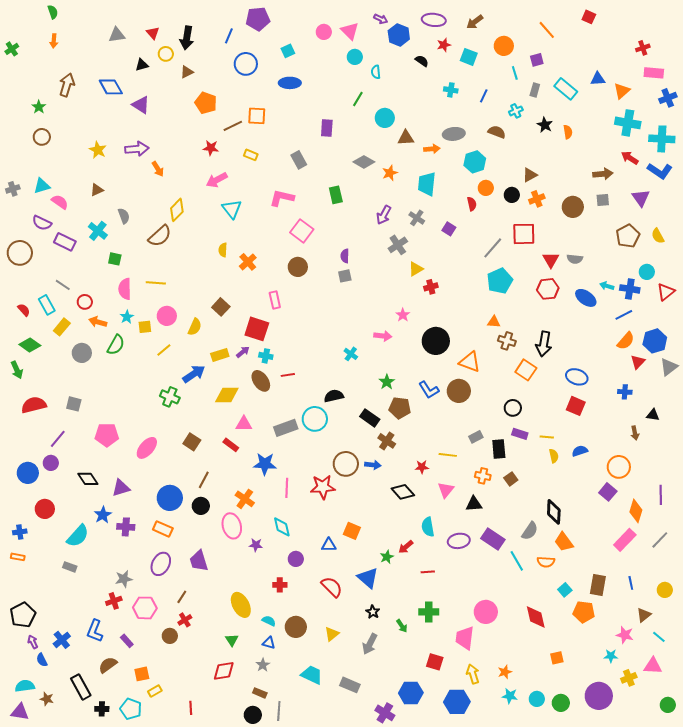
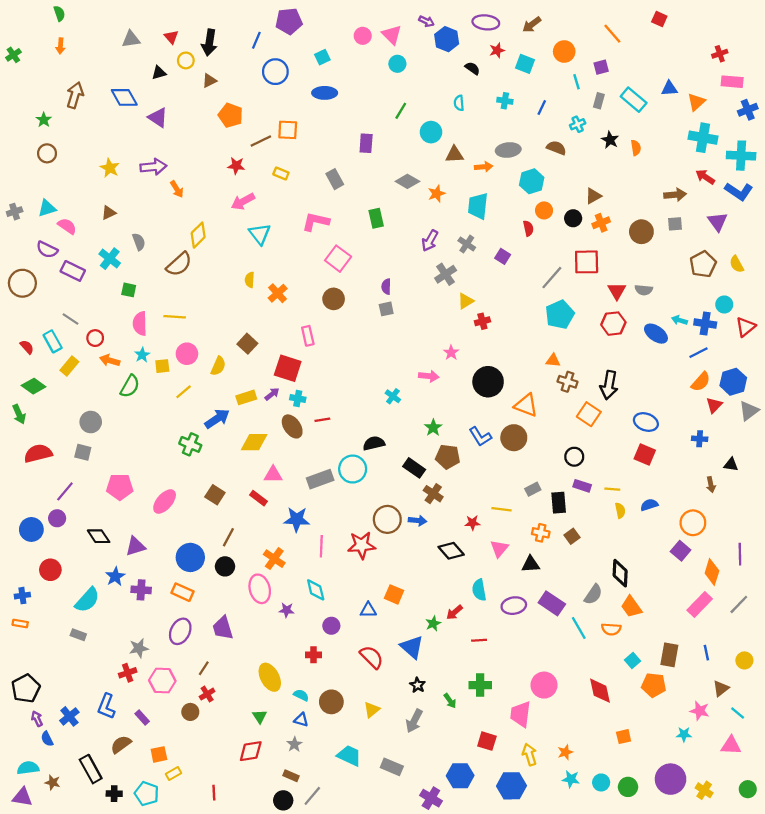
cyan semicircle: (376, 72) -> (459, 103), moved
gray circle: (82, 353) -> (91, 422), moved
yellow cross: (629, 678) -> (704, 790), moved, turned -35
gray line: (279, 711) -> (312, 796), turned 36

